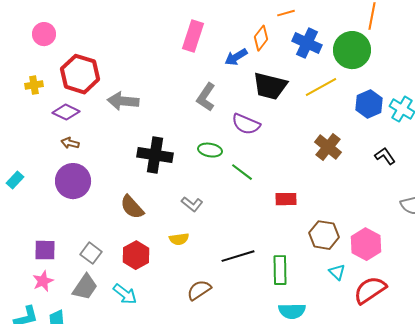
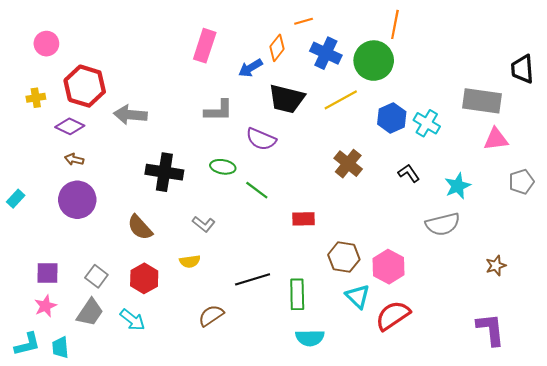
gray L-shape: (206, 97) -> (219, 110), turned -124
cyan triangle: (337, 272) -> (358, 296), size x1.4

